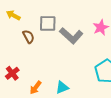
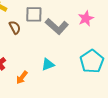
cyan triangle: (62, 88) -> (48, 64), moved

